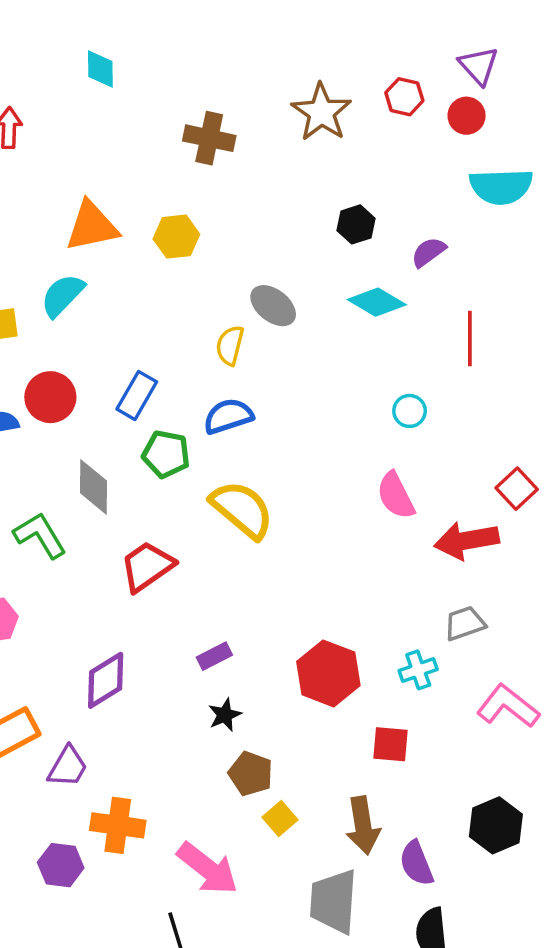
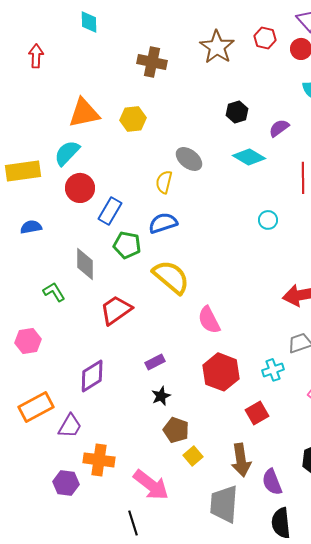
red circle: (50, 397) -> (80, 188), moved
pink semicircle: (396, 496) -> (209, 320), moved
green L-shape: (40, 535) -> (54, 292), size x0.7
red square: (391, 744) -> (257, 413), turned -35

